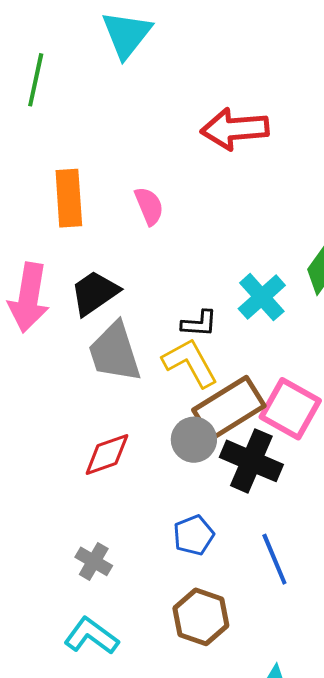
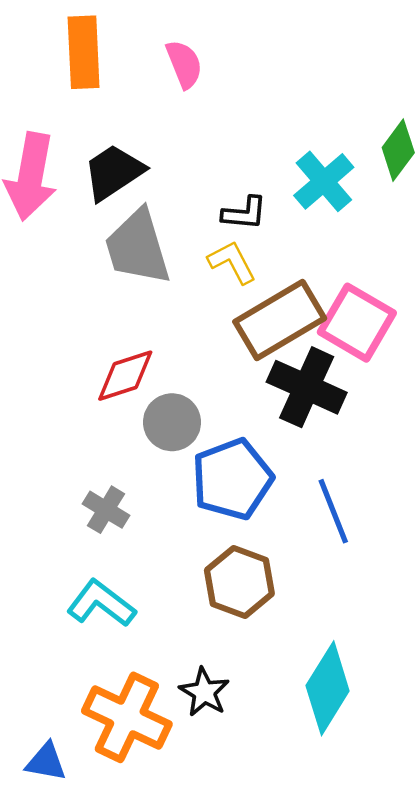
yellow L-shape: (190, 363) -> (232, 262), size x0.7
gray circle: (194, 440) -> (172, 422), moved
blue pentagon: (194, 535) -> (232, 479), size x1.6

